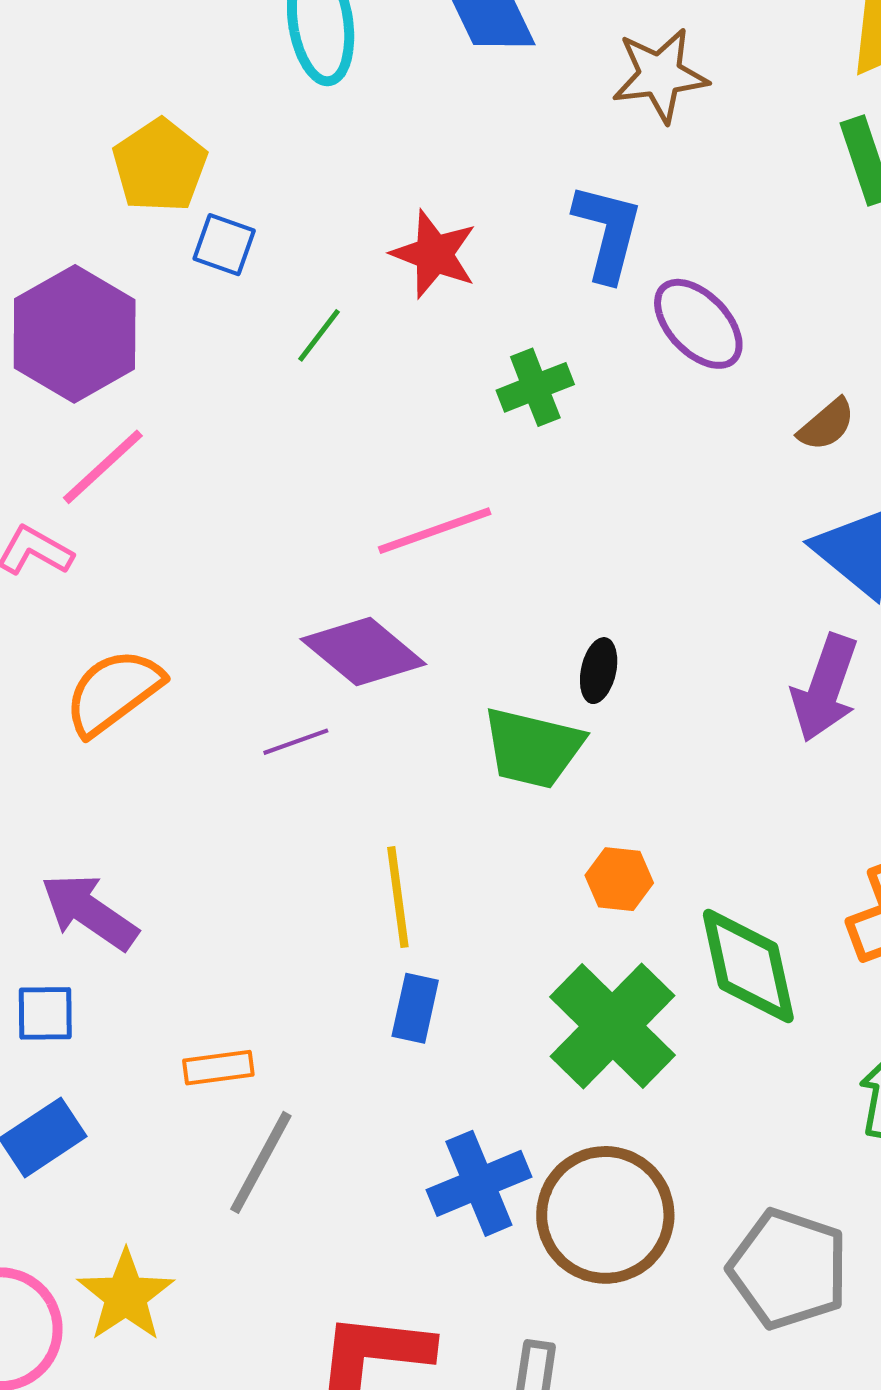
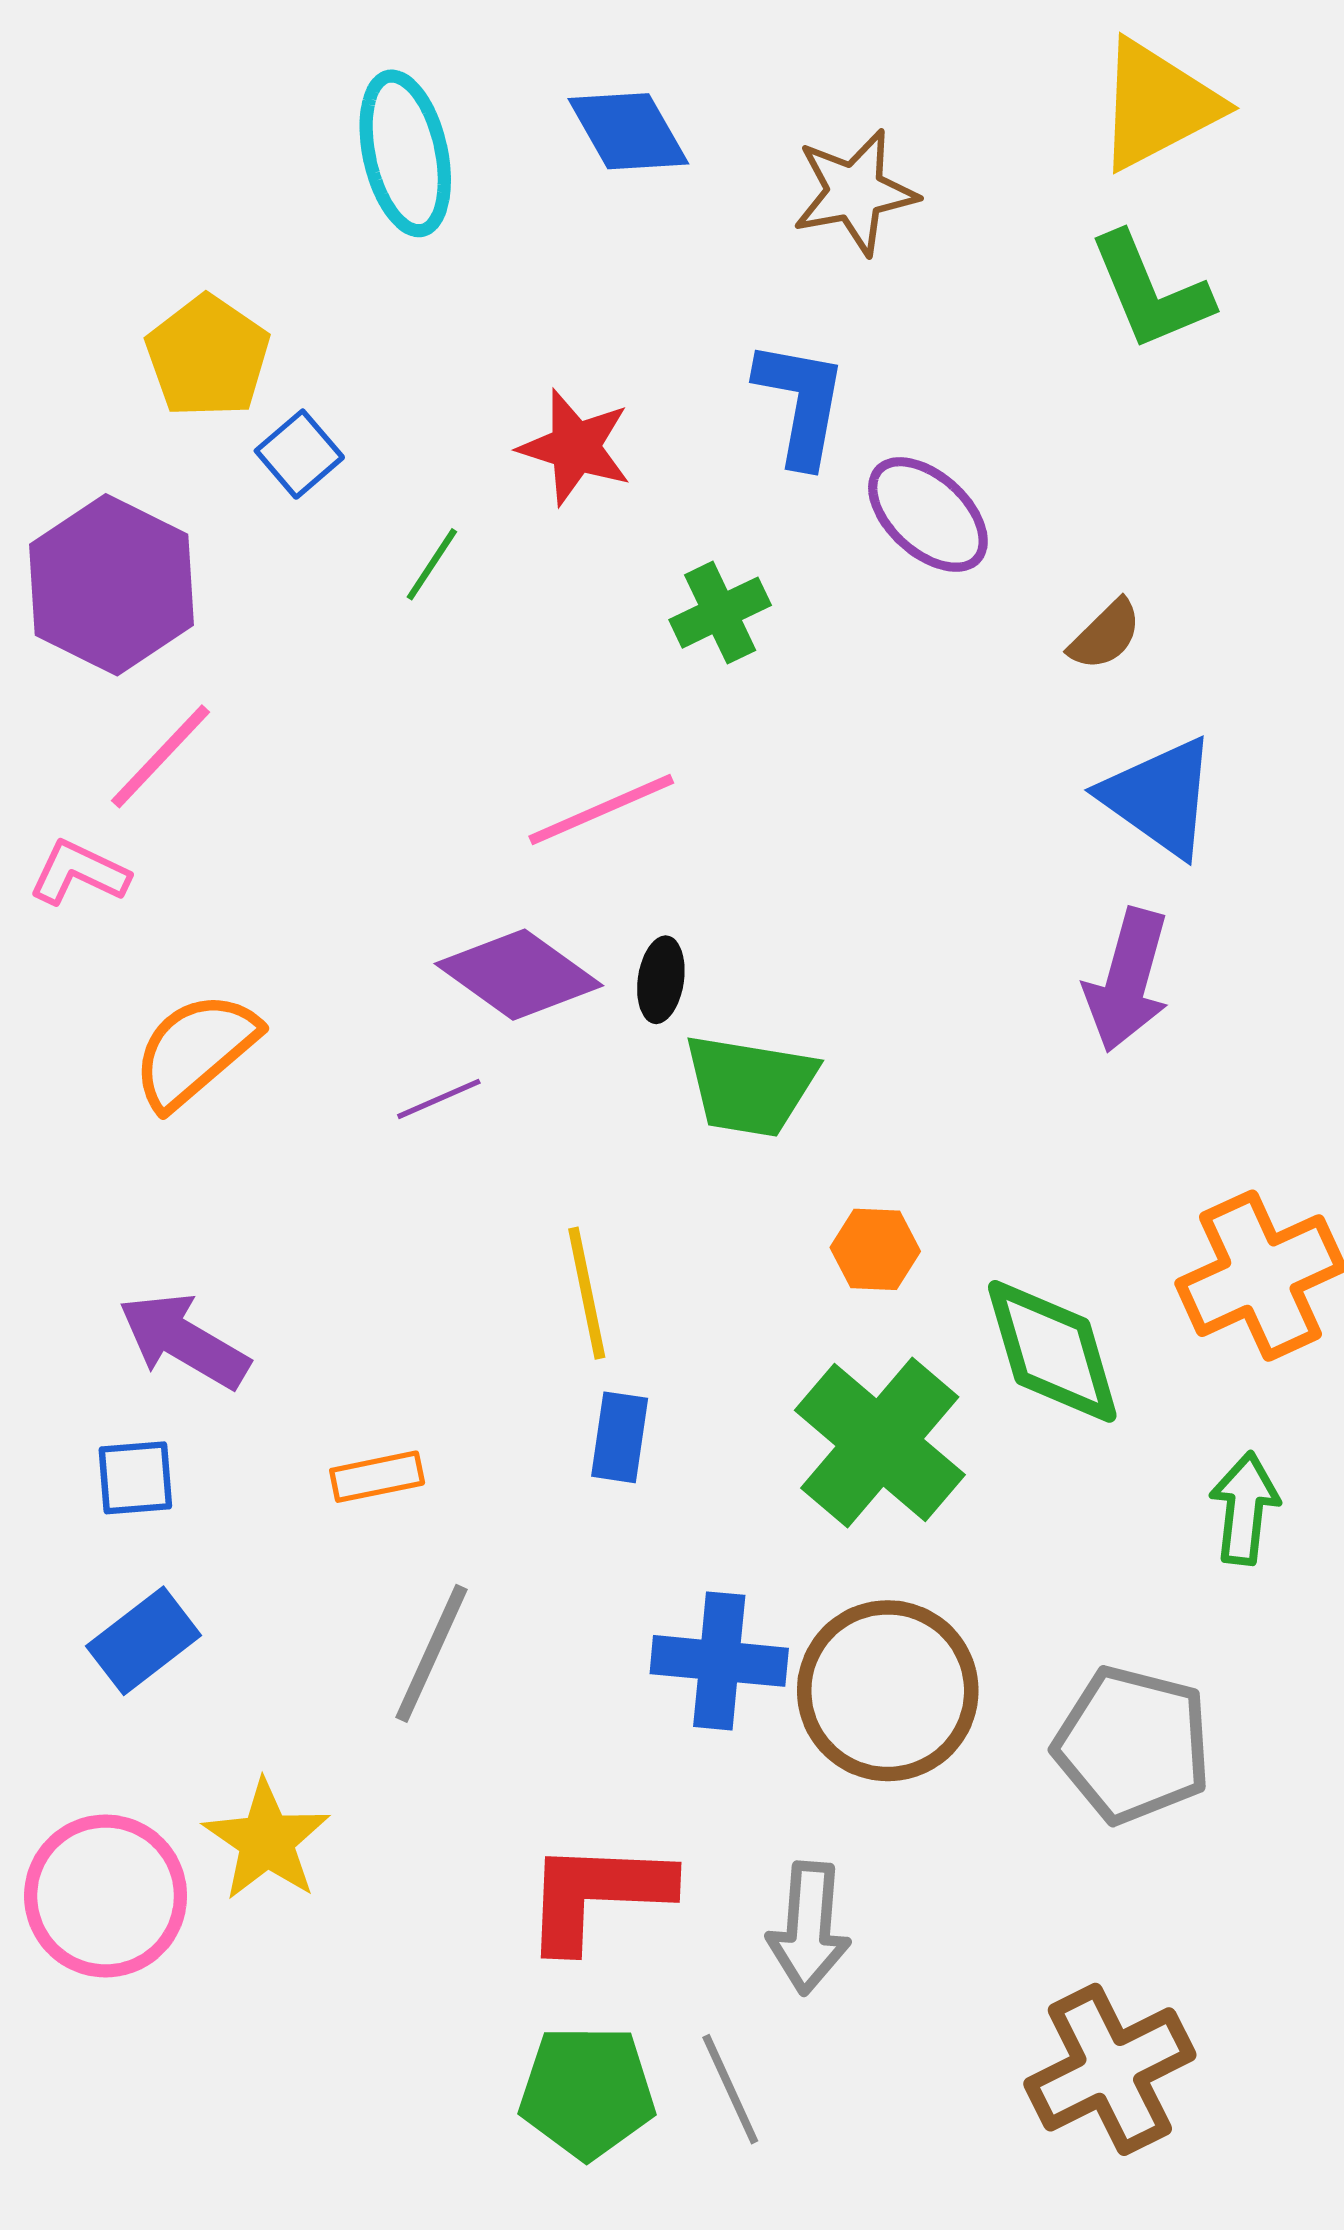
blue square: (224, 245) -> (299, 454), turned 34
black ellipse: (599, 671) -> (661, 980), moved
orange rectangle: (218, 1068) -> (377, 1477), moved
blue cross: (479, 1183) -> (719, 1661), turned 32

